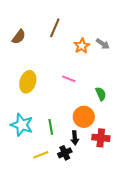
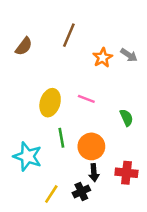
yellow ellipse: (28, 82) -> (50, 103), moved
orange circle: (84, 117) -> (91, 146), moved
green line: (51, 127) -> (61, 138), moved
yellow line: (41, 155) -> (51, 194), turned -35

